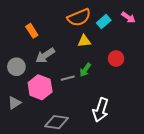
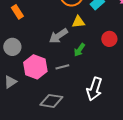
orange rectangle: (32, 31) -> (17, 12), moved
gray arrow: (45, 55) -> (58, 36), moved
gray line: (68, 78) -> (62, 67), moved

